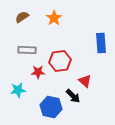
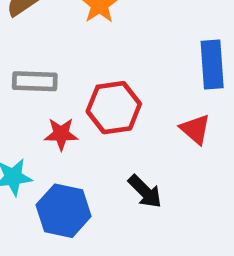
red triangle: (85, 81) -> (195, 129), moved
blue hexagon: (51, 107) -> (64, 211), moved

